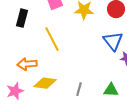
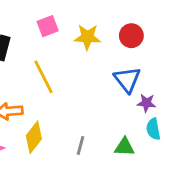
yellow diamond: (45, 83) -> (34, 137), turned -60

